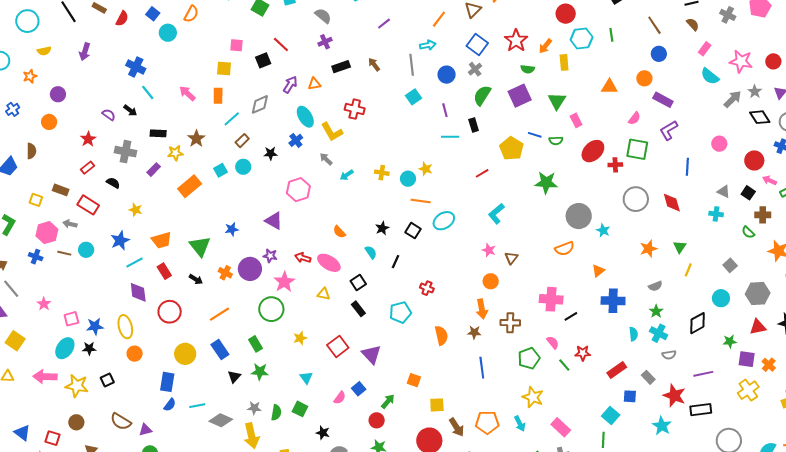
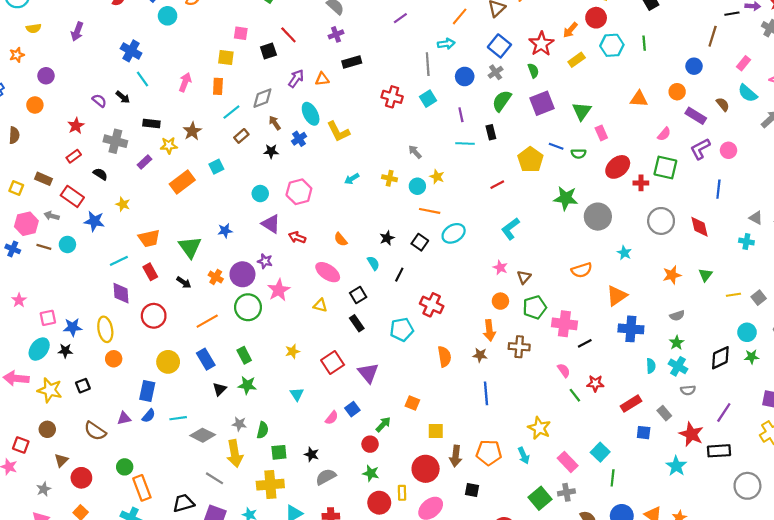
brown semicircle: (693, 24) -> (723, 104), moved
brown line: (654, 25) -> (713, 36), moved, turned 48
orange arrow: (545, 46) -> (570, 30), moved
yellow rectangle: (564, 62) -> (577, 60), moved, turned 56
brown arrow: (374, 65) -> (275, 123), moved
green semicircle: (528, 69) -> (533, 71), moved, turned -120
pink arrow: (187, 93) -> (185, 82), turned 66
red cross: (355, 109) -> (392, 97), moved
pink circle: (719, 144) -> (729, 150), moved
gray arrow: (326, 159) -> (415, 152), moved
cyan circle: (243, 167) -> (260, 194), moved
gray circle: (579, 216) -> (598, 217), moved
blue star: (120, 240) -> (94, 221), moved, turned 30
red arrow: (303, 258) -> (297, 237), moved
yellow line: (688, 270) -> (733, 295), moved, turned 56
orange triangle: (598, 271) -> (617, 296), size x1.5
red cross: (427, 288) -> (432, 305), size x1.5
green circle: (271, 309) -> (248, 307), moved
green star: (730, 341) -> (752, 357), moved
green pentagon: (529, 358) -> (535, 307), moved
purple line: (703, 374) -> (724, 413), turned -48
green square: (300, 409) -> (279, 452), moved, turned -35
cyan square: (611, 415) -> (600, 452), moved
brown arrow: (457, 427) -> (456, 456), turned 36
purple triangle: (145, 430) -> (124, 418), moved

